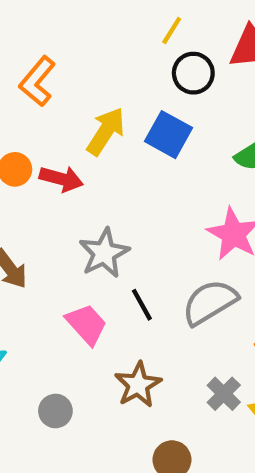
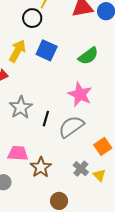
black circle: (193, 73) -> (32, 18), moved
black line: (142, 305) -> (46, 119), moved, turned 49
pink trapezoid: (86, 324) -> (18, 153), moved, turned -40

